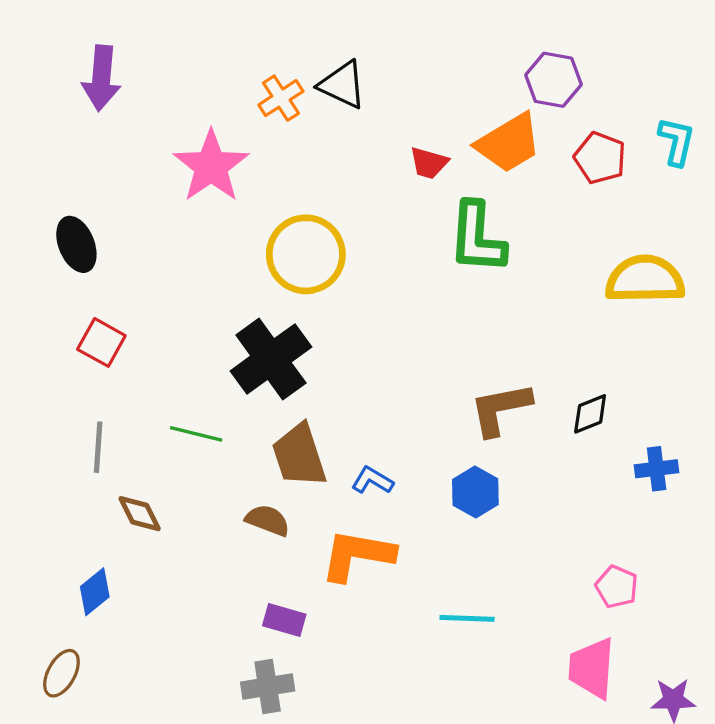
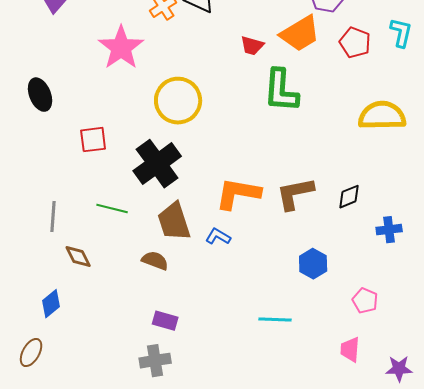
red square: (101, 342) -> (93, 140), moved, turned -36
blue hexagon: (475, 492) -> (313, 264), moved
orange L-shape: (357, 555) -> (238, 194), moved
pink trapezoid: (592, 668) -> (350, 350), size x0.7

